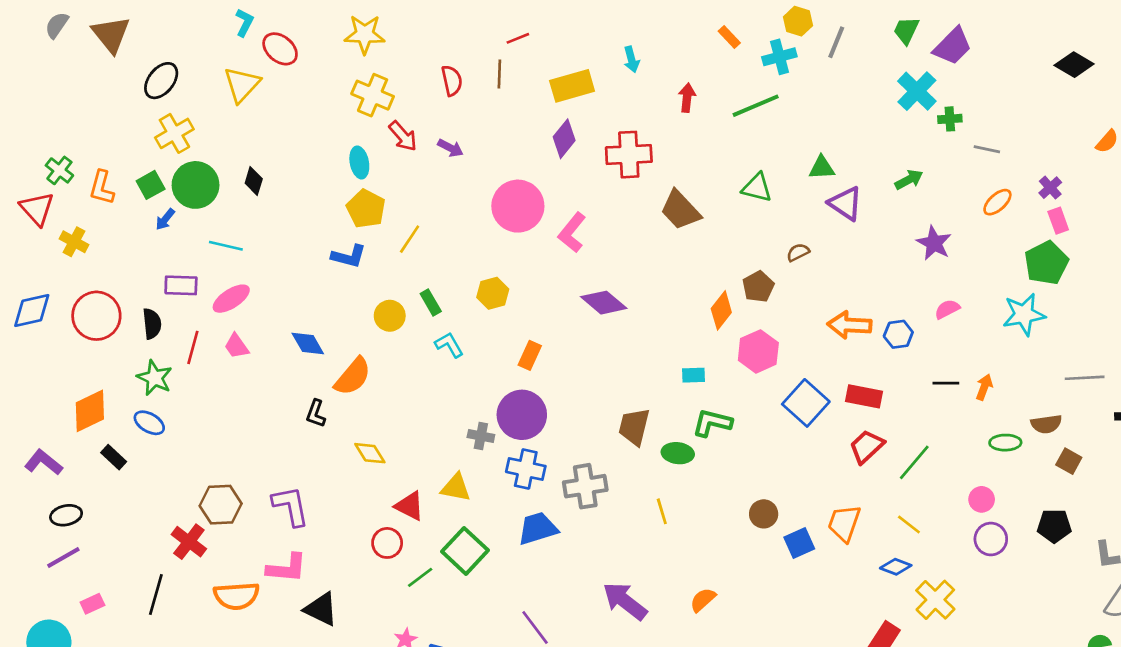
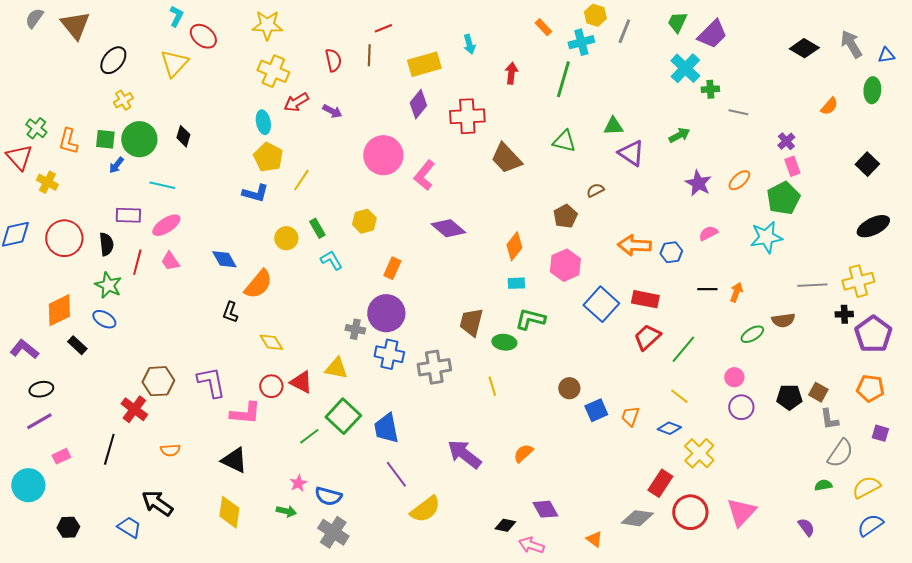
green line: (756, 106) -> (563, 79), turned -51
yellow cross: (174, 133) -> (123, 100), size x0.7
red arrow: (403, 136) -> (296, 102), turned 100
green square: (151, 185) -> (105, 139), turned 35
orange ellipse: (997, 202) -> (739, 180), moved
orange diamond: (721, 310) -> (514, 246), moved
green ellipse: (1005, 443) -> (752, 334), turned -30
brown square: (1069, 461) -> (818, 392), moved
orange trapezoid: (844, 523) -> (630, 416), moved, size x0.7
blue trapezoid: (538, 528) -> (386, 428), moved, turned -84
red circle: (387, 543) -> (271, 386), moved
pink L-shape: (287, 568) -> (245, 413), moved
orange semicircle: (236, 596) -> (170, 450), size x0.6

